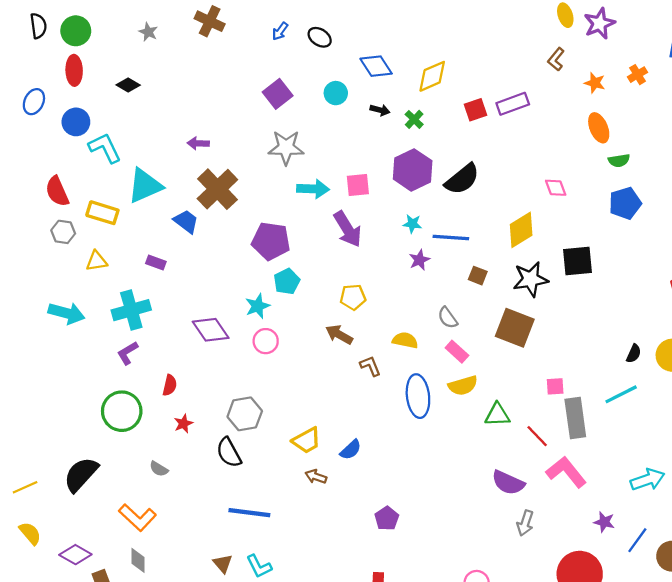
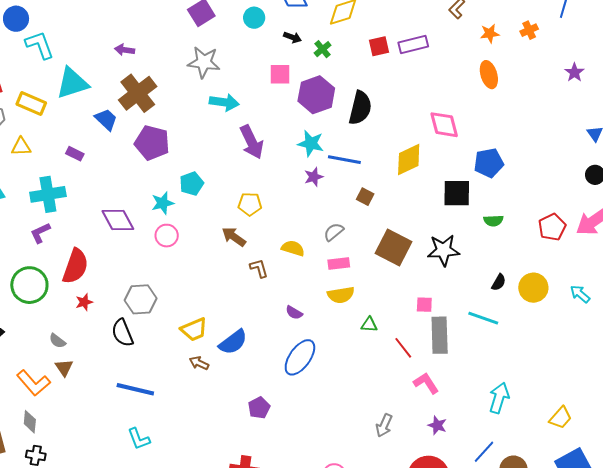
orange star: (595, 83) -> (490, 33), turned -30
green semicircle: (619, 160) -> (493, 221), moved
black semicircle: (462, 179) -> (360, 108), turned -44
pink square: (358, 185) -> (280, 74), moved
pink diamond: (556, 188) -> (444, 125), size x1.5
blue pentagon: (625, 203) -> (489, 163), moved
cyan star: (412, 224) -> (311, 143), size x1.5
purple pentagon: (271, 241) -> (152, 143), moved
black star: (531, 279) -> (443, 250), moved
gray semicircle: (448, 318) -> (334, 232), turned 80
pink rectangle: (457, 352) -> (339, 264), turned -55
red semicircle: (170, 385) -> (75, 266), size x1.8
cyan line: (621, 394) -> (483, 318), turned 40
blue ellipse: (418, 396) -> (300, 357), moved, turned 36
green triangle: (497, 415) -> (369, 325), size x0.7
blue semicircle: (351, 450) -> (233, 342), size x1.4
pink L-shape: (566, 472) -> (426, 383), size x0.7
cyan arrow: (648, 480) -> (499, 398), turned -60
purple semicircle: (508, 483) -> (294, 313), moved, size x0.6
purple star: (604, 522) -> (437, 425), moved
brown triangle: (223, 564) -> (64, 368), moved

